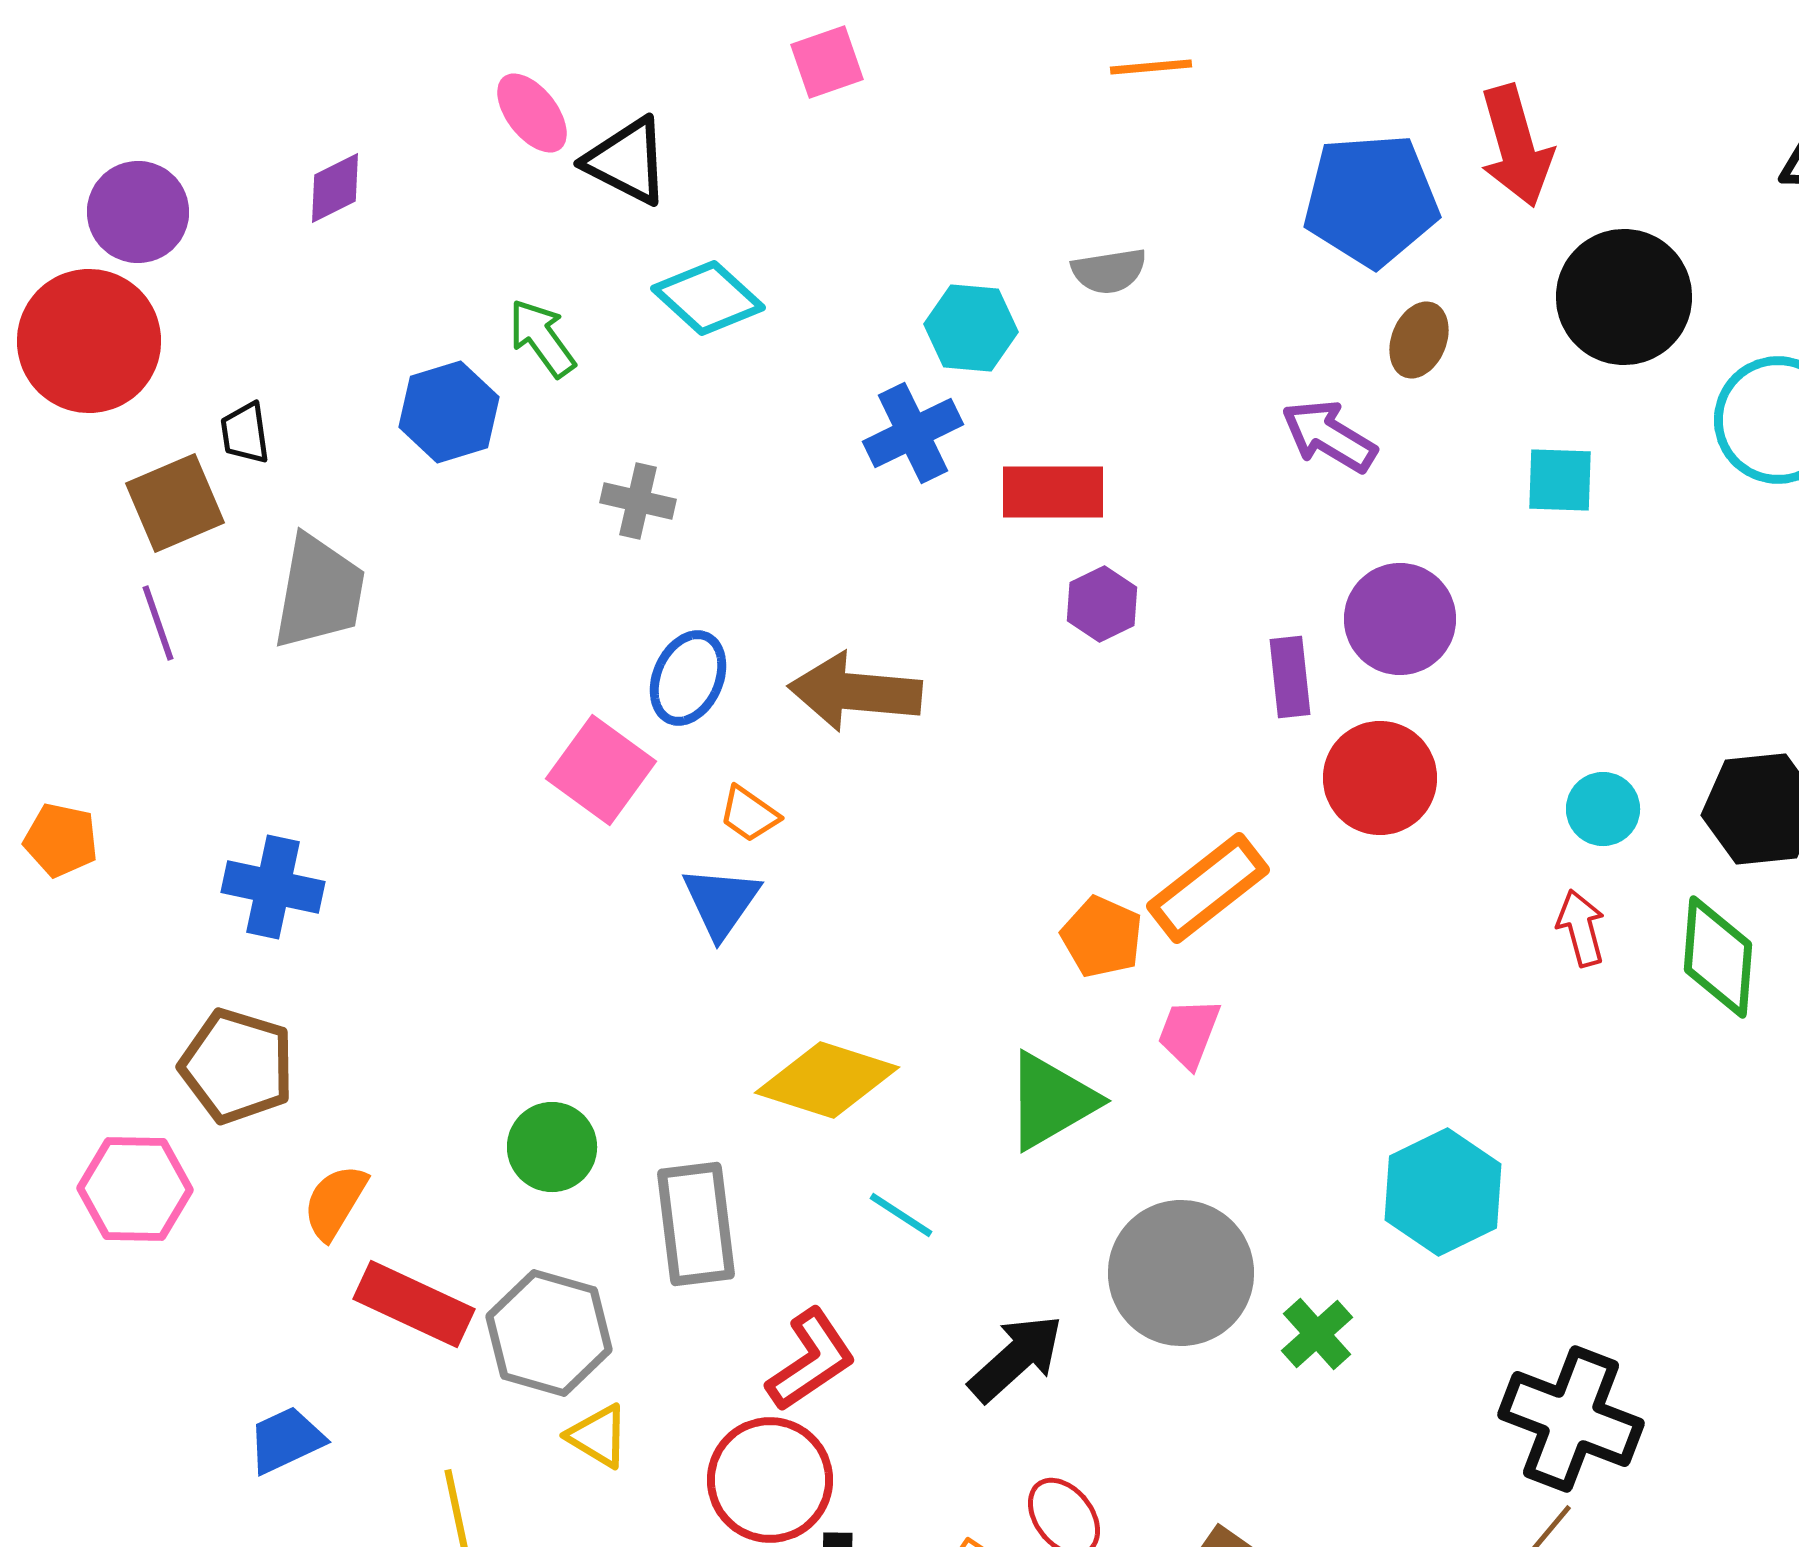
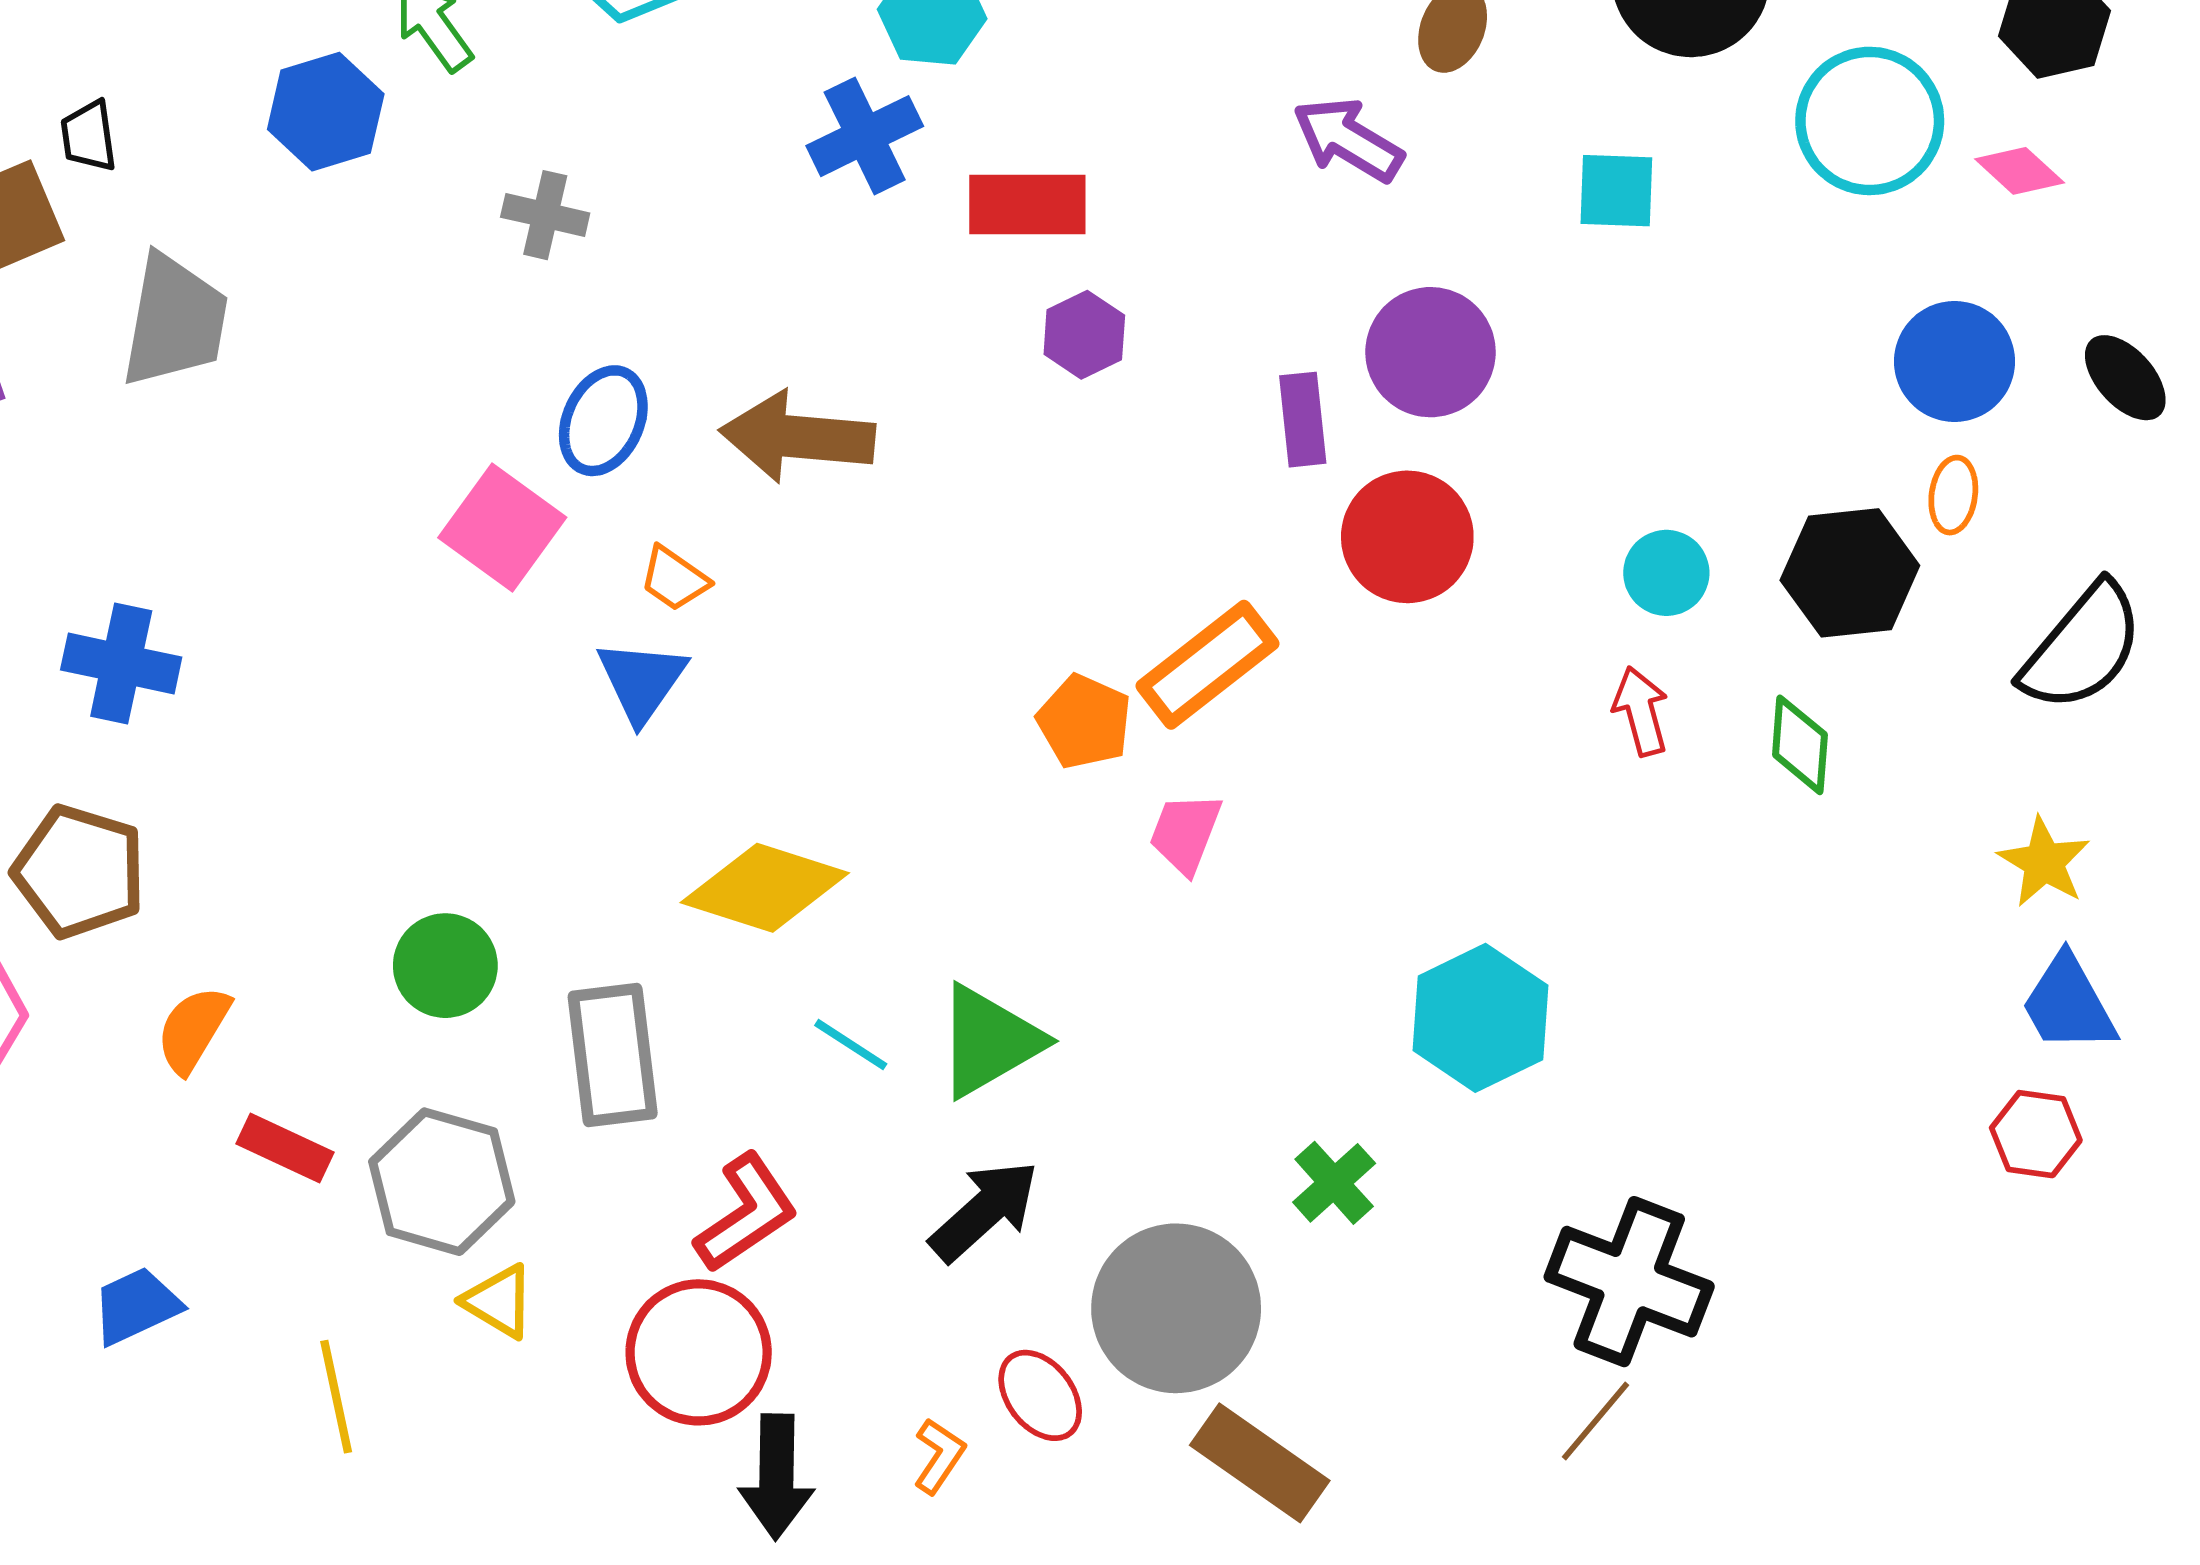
green diamond: (1718, 957) -> (1800, 745), size x0.7
green triangle: (1051, 1101) -> (989, 1041), moved
gray circle: (1181, 1273) -> (1176, 1308), moved
red rectangle: (414, 1304) -> (285, 1148), size x0.7

